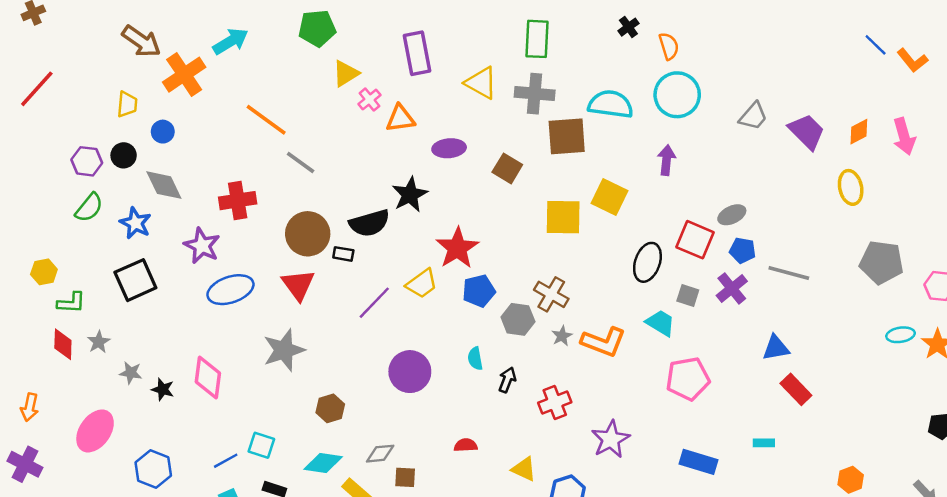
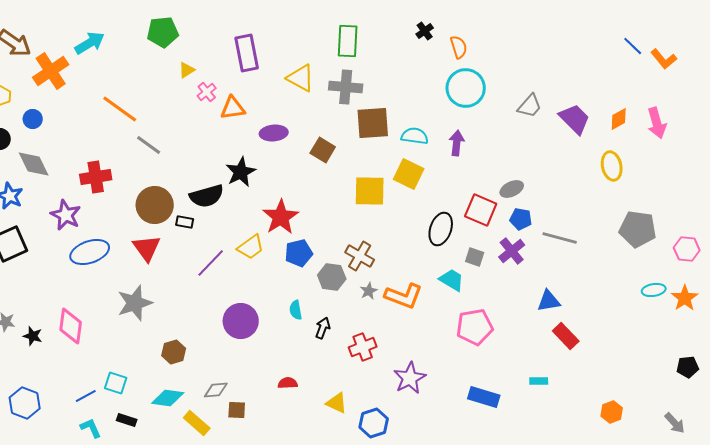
yellow triangle: (346, 73) -> (187, 70), size x0.7
cyan semicircle: (611, 104) -> (415, 136), moved, size x0.7

